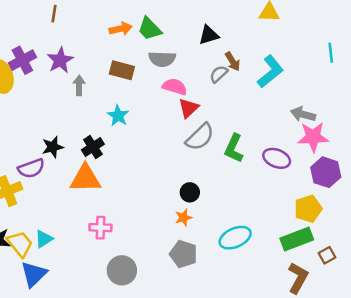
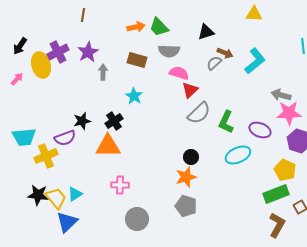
brown arrow: (233, 61) -> (225, 53), turned -35
yellow pentagon: (308, 209) -> (285, 170), turned -30
orange star: (184, 218) -> (186, 177), size x1.5
cyan ellipse: (235, 238) -> (238, 155), moved

